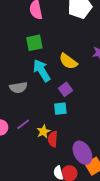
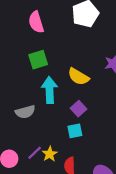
cyan arrow: (42, 70) -> (49, 90), turned 35
yellow star: (43, 131) -> (50, 154), moved

